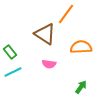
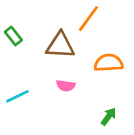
brown triangle: (45, 34) -> (60, 45), turned -30
green rectangle: (10, 52) -> (13, 36), moved

